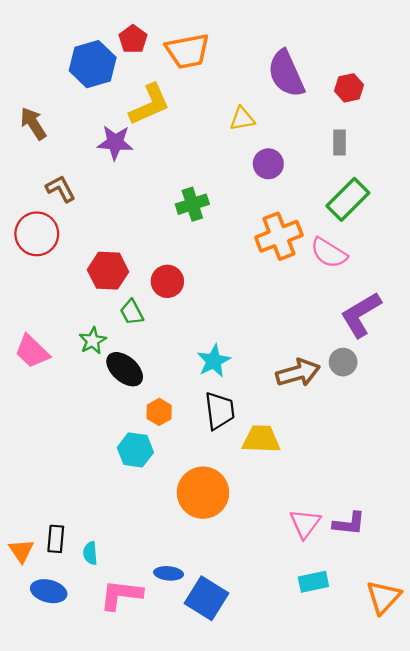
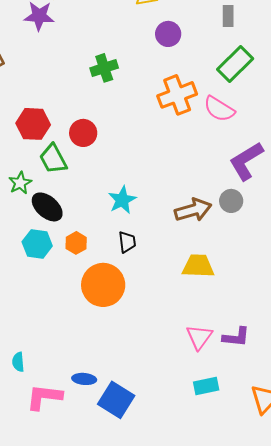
green trapezoid: (132, 312) -> (53, 159), size x1.4
black trapezoid: (220, 411) -> (127, 242), size x0.7
yellow trapezoid: (261, 439) -> (198, 266), moved
cyan hexagon: (135, 450) -> (37, 244), moved
orange circle: (203, 493) -> (103, 285), moved

